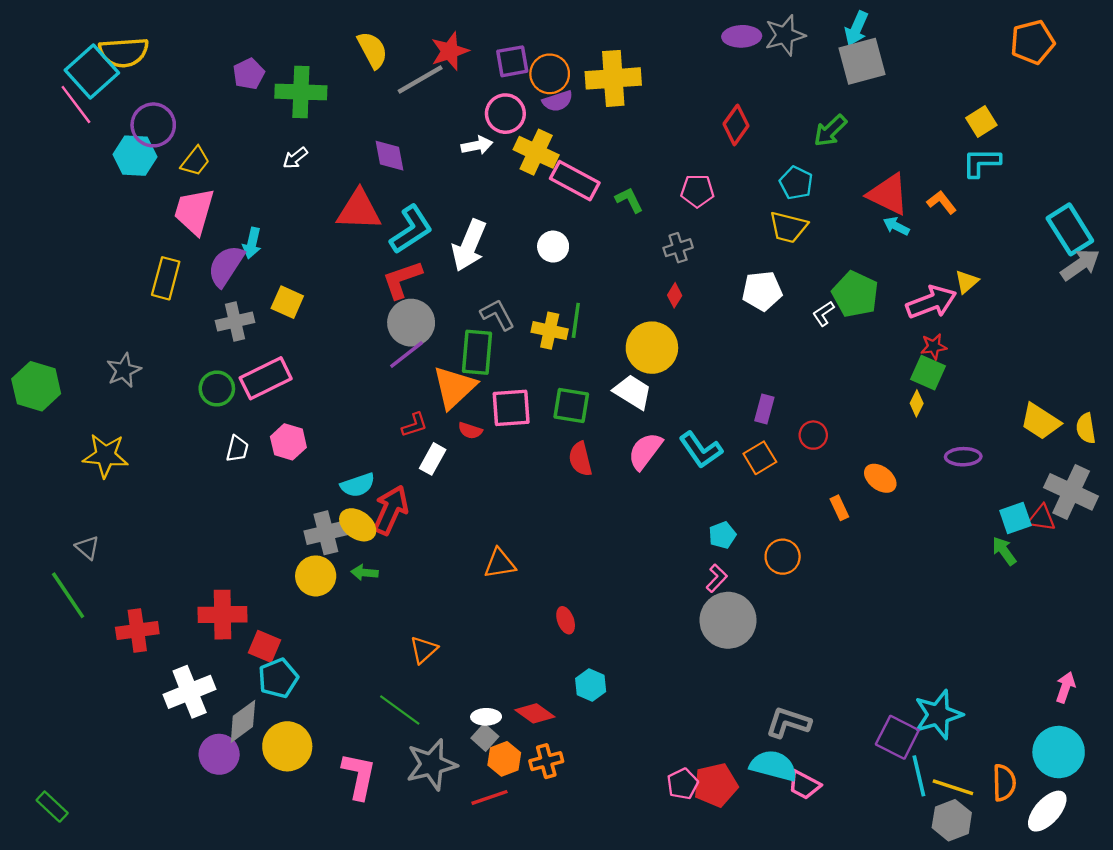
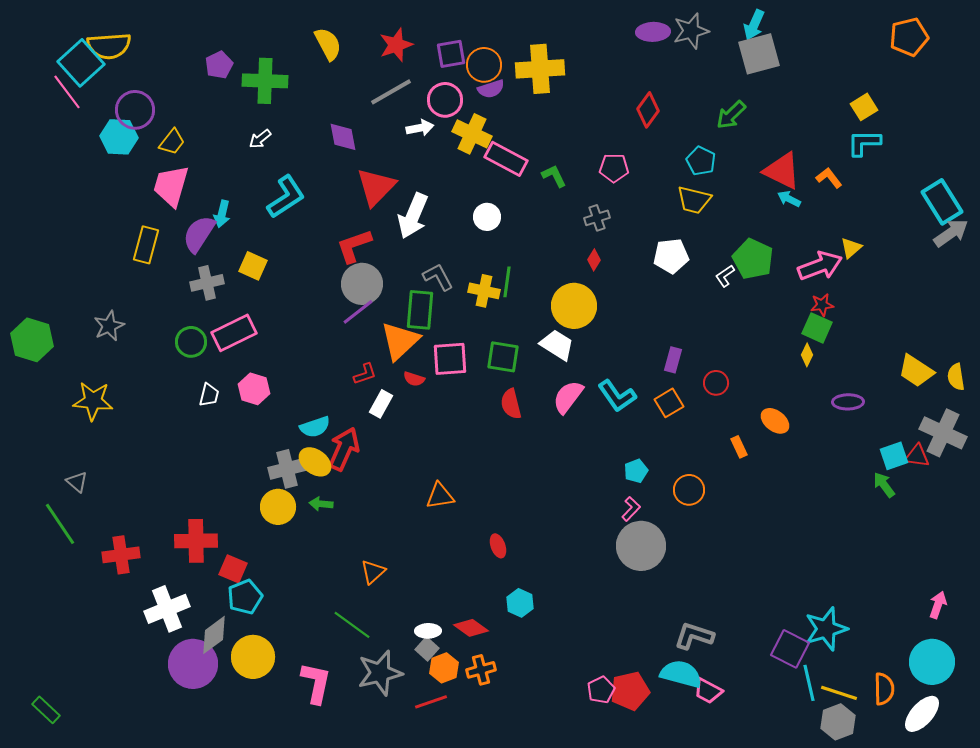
gray line: (420, 80) -> (391, 92), moved
red triangle: (359, 210) -> (376, 187), moved, turned -48
cyan L-shape: (411, 229) -> (286, 197), moved
purple circle: (219, 754) -> (193, 664), size x1.4

